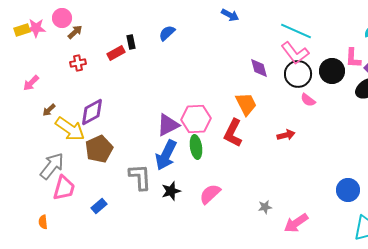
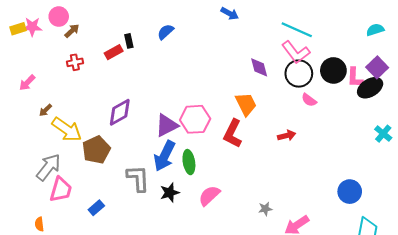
pink L-shape: (353, 58) -> (355, 78), moved
purple diamond: (92, 112) -> (120, 112), moved
green ellipse: (196, 147) -> (189, 162), moved

